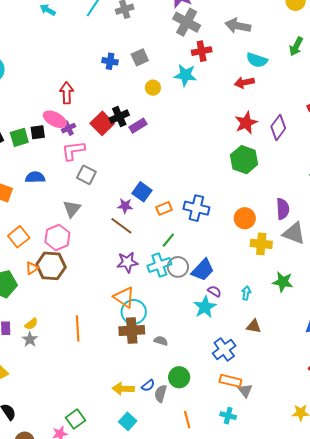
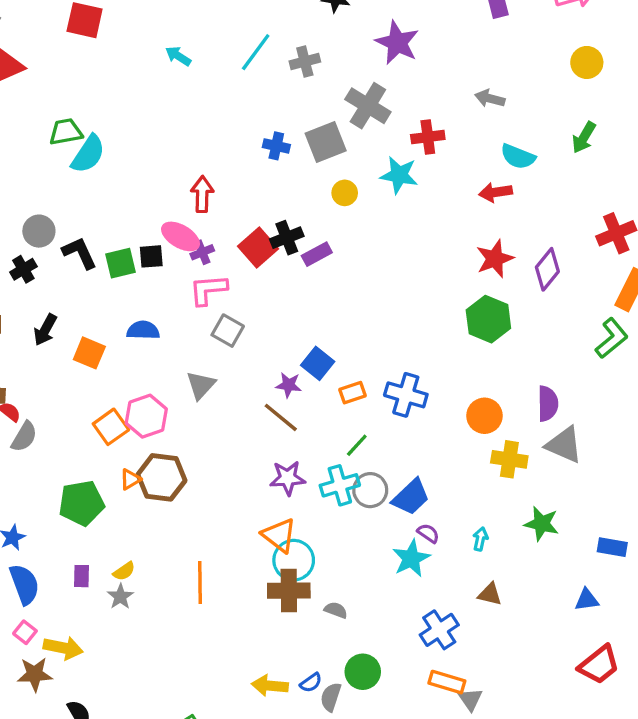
gray cross: (187, 22) -> (368, 106), moved
gray arrow: (238, 26) -> (490, 98), size x0.7
gray square: (140, 57) -> (326, 142), size x1.4
pink hexagon: (57, 237) -> (146, 416), moved

